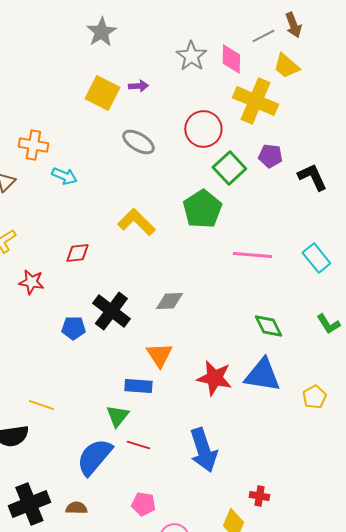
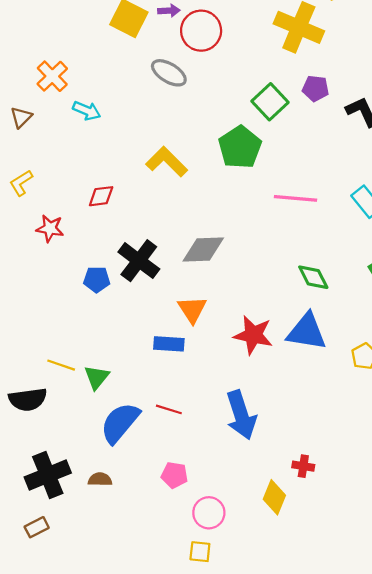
red circle: (203, 129) -> (201, 31), moved
orange cross: (33, 145) -> (52, 76), turned 36
gray diamond: (169, 301) -> (203, 249), size x1.4
green triangle: (117, 416) -> (97, 377), moved

